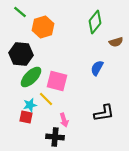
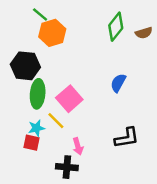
green line: (20, 12) -> (40, 14), moved
brown semicircle: (116, 42) -> (144, 33), moved
green ellipse: (31, 77) -> (38, 94), turned -40
pink square: (57, 81) -> (69, 99), turned 35

